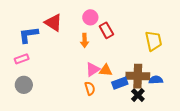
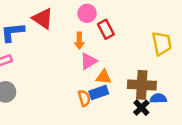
pink triangle: (93, 69) -> (88, 61), moved
blue semicircle: (156, 80) -> (158, 98), moved
blue rectangle: (120, 83) -> (99, 92), moved

